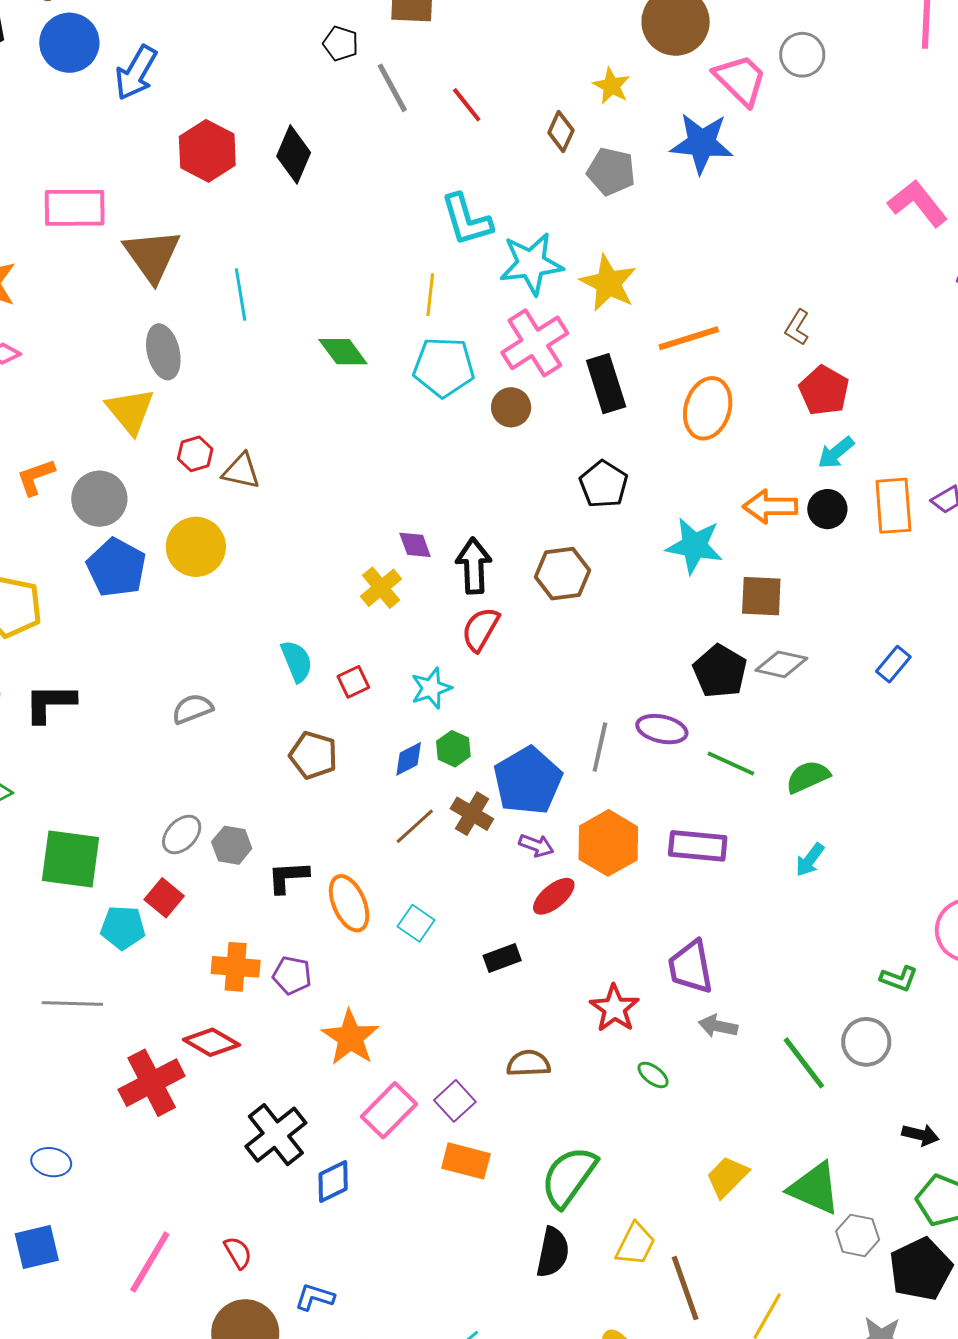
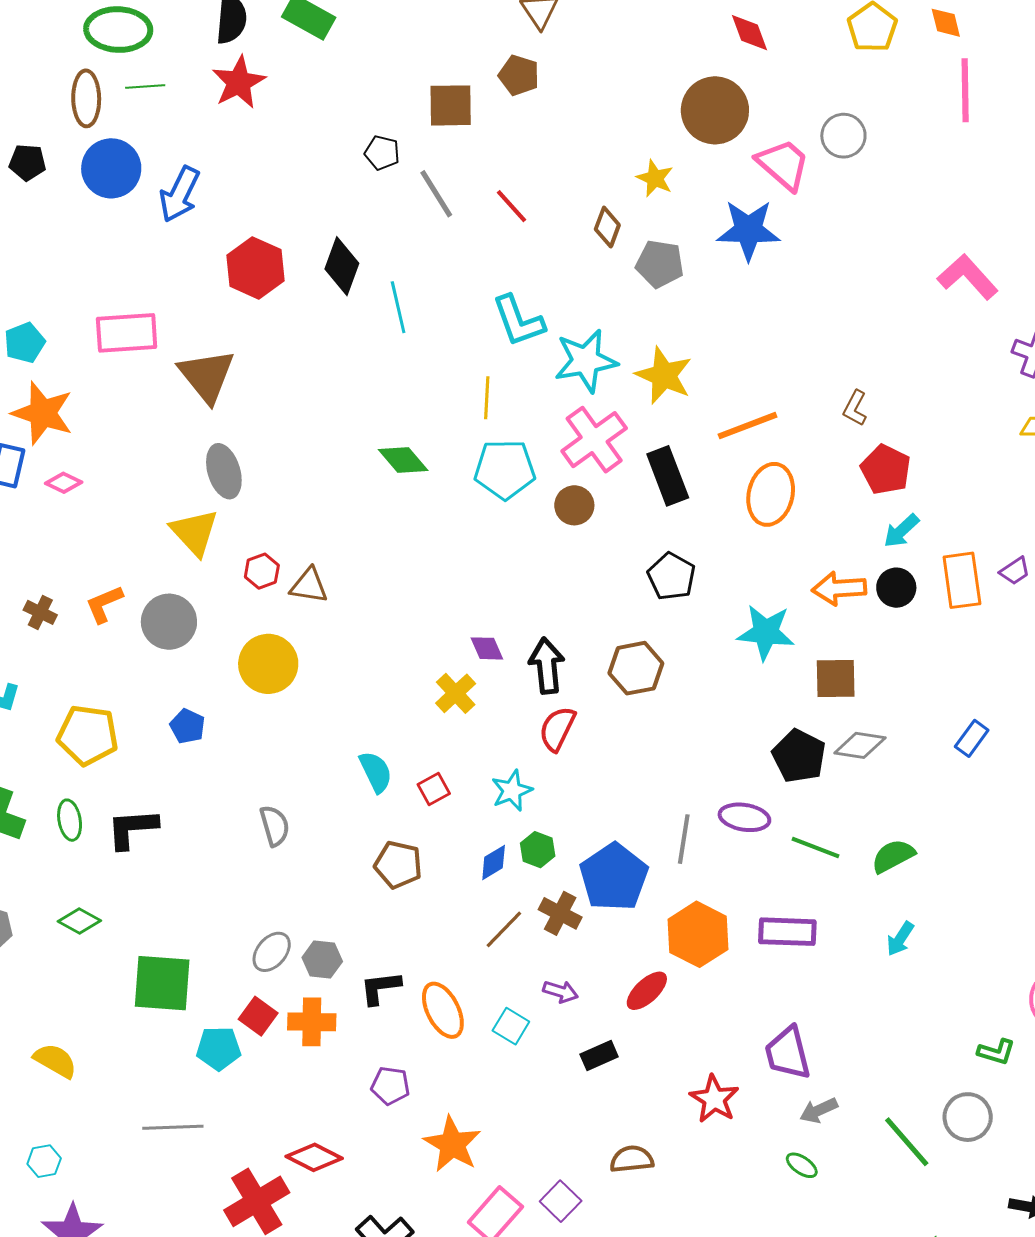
cyan line: (241, 295) -> (398, 307), moved
blue pentagon: (116, 568) -> (188, 726), moved, size x0.6
gray semicircle: (192, 709) -> (275, 826), turned 99
purple arrow: (536, 845) -> (561, 992), moved
orange cross: (236, 967) -> (312, 1022), moved
gray arrow: (718, 1026) -> (819, 1110), turned -33
green ellipse: (653, 1075) -> (802, 1165), moved

